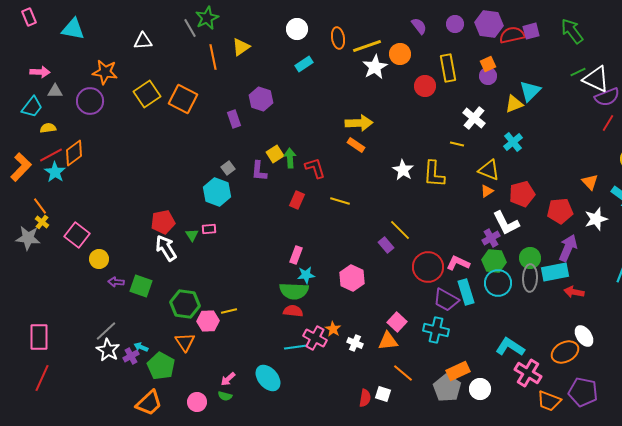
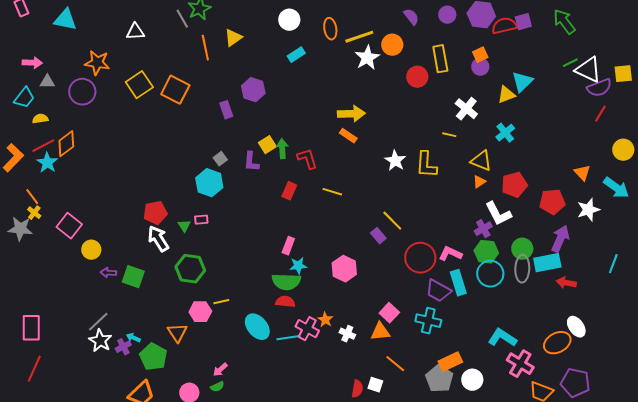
green hexagon: (185, 304) -> (190, 269), moved
cyan ellipse: (268, 378) -> (257, 327), moved
green semicircle: (225, 396) -> (217, 387), turned -40

